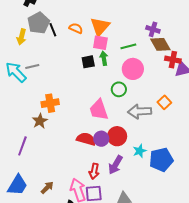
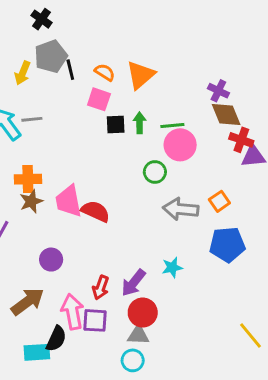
pink square: (100, 43) -> (99, 99), moved
green line: (128, 46) -> (172, 126), moved
orange cross: (50, 103) -> (28, 179), moved
pink trapezoid: (99, 110) -> (69, 201), moved
red circle: (117, 136) -> (143, 313), moved
red semicircle: (86, 139) -> (95, 211), moved
purple circle: (101, 139) -> (51, 260), moved
blue pentagon: (161, 160) -> (227, 245), moved
brown arrow: (47, 188) -> (28, 302), size x1.6

